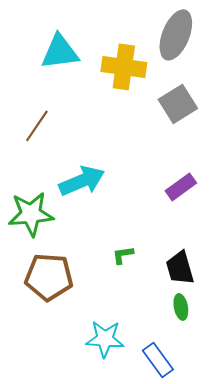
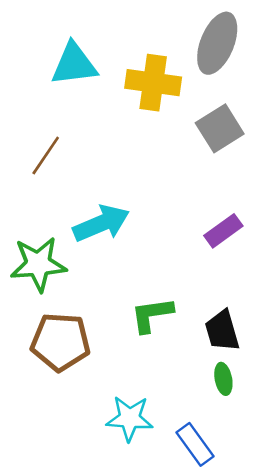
green L-shape: (123, 255) -> (152, 315), size x1.6

